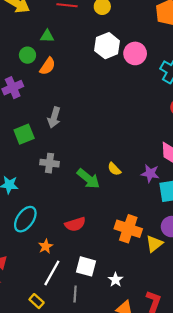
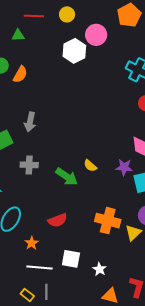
green triangle: (47, 36) -> (18, 35), moved
pink circle: (135, 53) -> (96, 35), moved
white line: (52, 273) -> (40, 267), turned 70
gray line: (75, 294) -> (46, 292), moved

